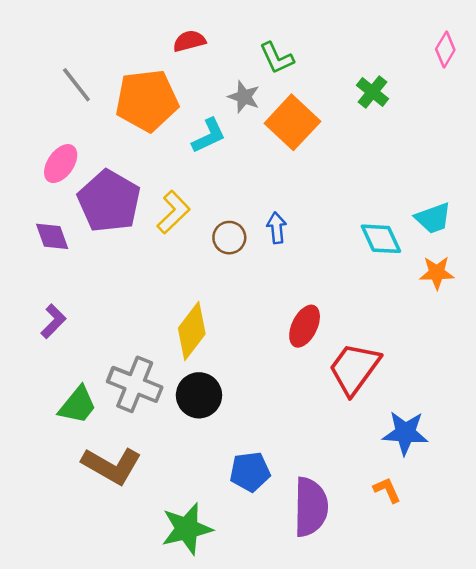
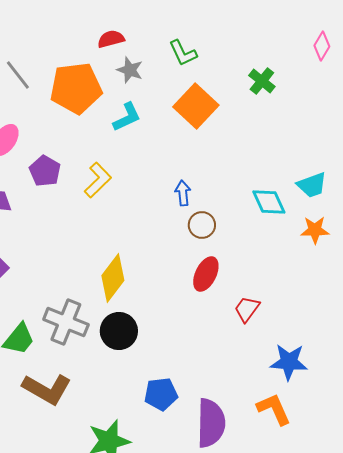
gray star: (244, 97) -> (130, 70), moved
purple pentagon: (109, 201) -> (45, 171), size x0.6
brown circle: (229, 238) -> (202, 225), moved
red trapezoid: (354, 369) -> (247, 309), size x0.6
orange L-shape: (387, 490) -> (274, 409), size x1.5

